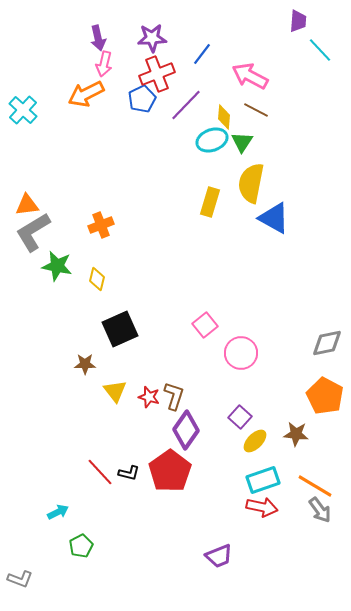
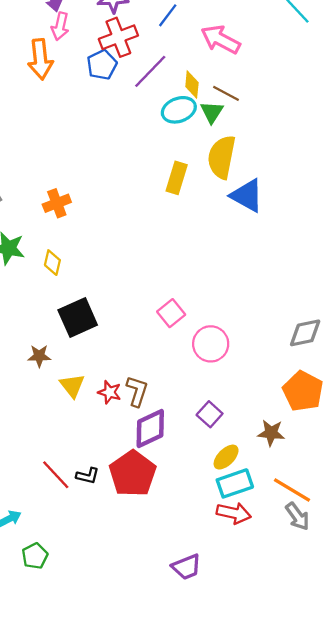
orange arrow: (86, 94) -> (40, 59), turned -69
brown line: (256, 110) -> (226, 93), moved
purple diamond: (186, 430) -> (150, 428), turned 30
yellow ellipse: (255, 441) -> (226, 457), moved

